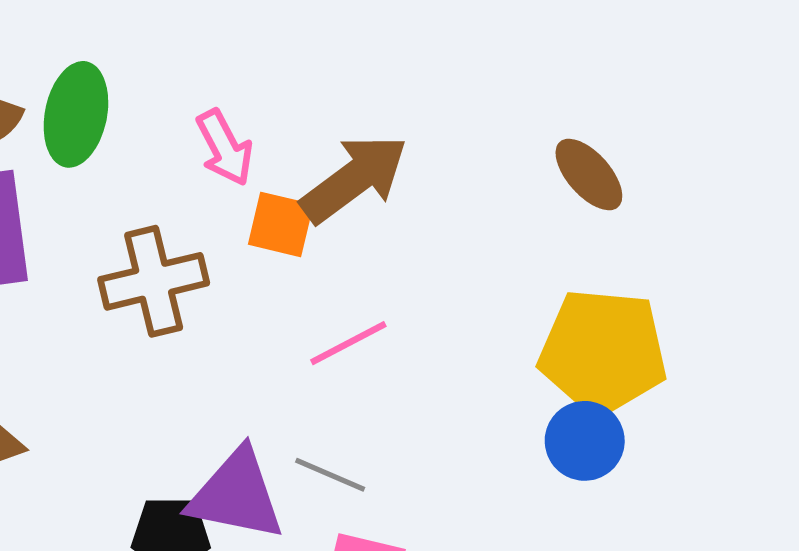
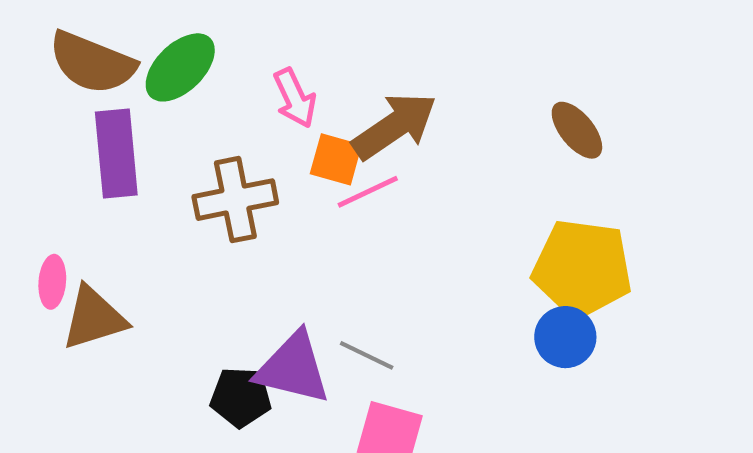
green ellipse: (76, 114) -> (180, 67), turned 32
pink line: (348, 343) -> (368, 192), moved

